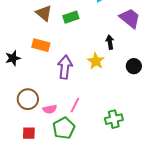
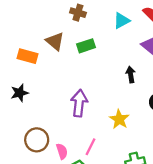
orange rectangle: (41, 45) -> (28, 56), moved
yellow star: (96, 61) -> (119, 119), moved
pink semicircle: (50, 109) -> (62, 151), turned -96

